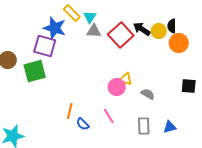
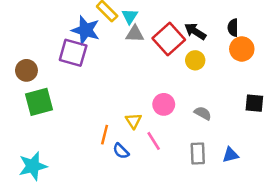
yellow circle: (159, 31) -> (195, 60), moved
green square: (35, 71) -> (39, 102), moved
yellow triangle: (126, 79) -> (134, 121), moved, turned 40

